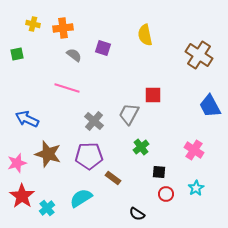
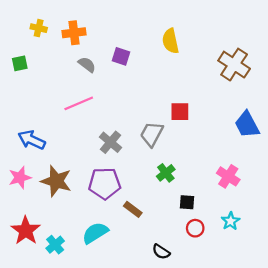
pink line: (67, 88) -> (79, 103), turned -40
pink star: (17, 163) -> (20, 178), moved

